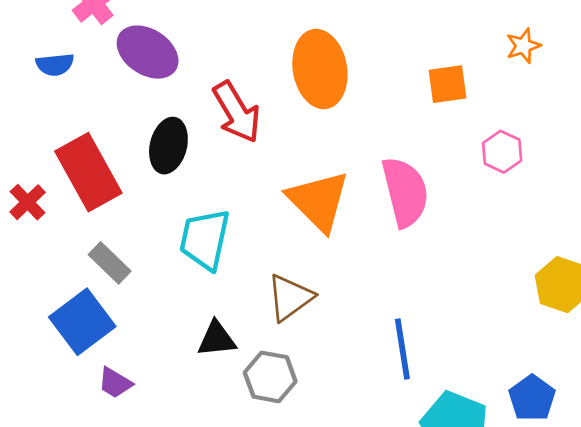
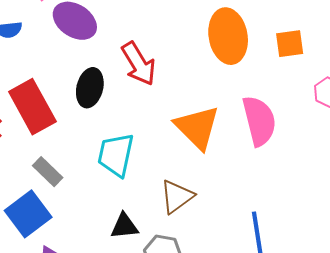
orange ellipse: (320, 69) -> (228, 36), moved

